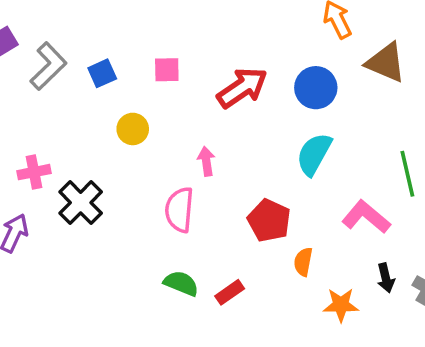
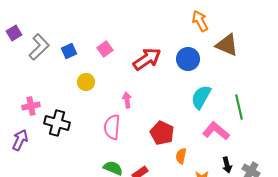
pink square: (167, 70) -> (105, 49), turned -35
cyan semicircle: (314, 154) -> (201, 97), moved
black cross: (81, 203) -> (57, 123), turned -30

